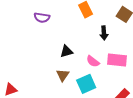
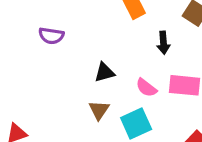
purple semicircle: (42, 18) -> (51, 36), moved

